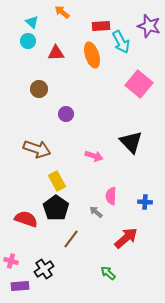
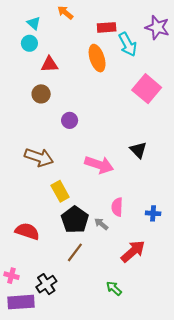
red triangle: (56, 53) -> (49, 64), moved
black triangle: (131, 142) -> (138, 150), size x0.7
pink arrow: (94, 156) -> (99, 165), size x1.5
black pentagon: (56, 208) -> (75, 220), moved
purple rectangle: (20, 286) -> (21, 302), size x1.4

